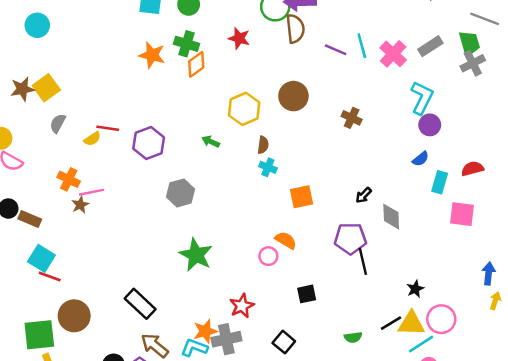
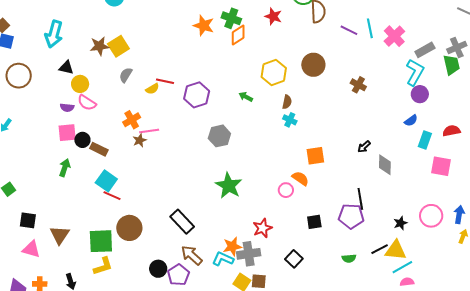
green trapezoid: (469, 43) -> (452, 65), moved
gray rectangle: (430, 46) -> (425, 50), moved
orange cross: (69, 179) -> (132, 120), turned 30
orange square: (301, 197) -> (315, 156), moved
purple pentagon: (350, 239) -> (351, 216), moved
pink circle: (441, 319) -> (431, 216), moved

